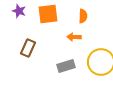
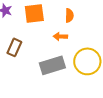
gray rectangle: (66, 66) -> (52, 65), size x1.4

